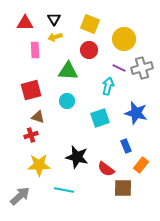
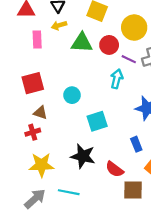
red circle: (89, 50) -> (109, 45), moved
green triangle: (68, 71) -> (82, 43), moved
cyan square: (100, 118) -> (97, 121), moved
gray arrow: (20, 196) -> (35, 199), moved

